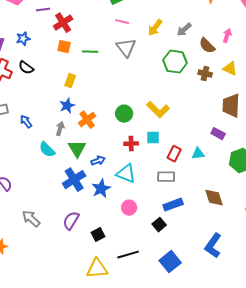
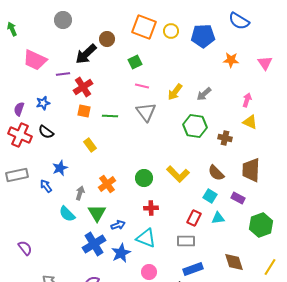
brown semicircle: (207, 46) -> (216, 173), moved
yellow triangle: (230, 69) -> (250, 122), moved
yellow rectangle: (70, 81) -> (90, 145), turned -56
blue star: (67, 106) -> (60, 168), moved
cyan square: (153, 138) -> (210, 196), moved, turned 32

